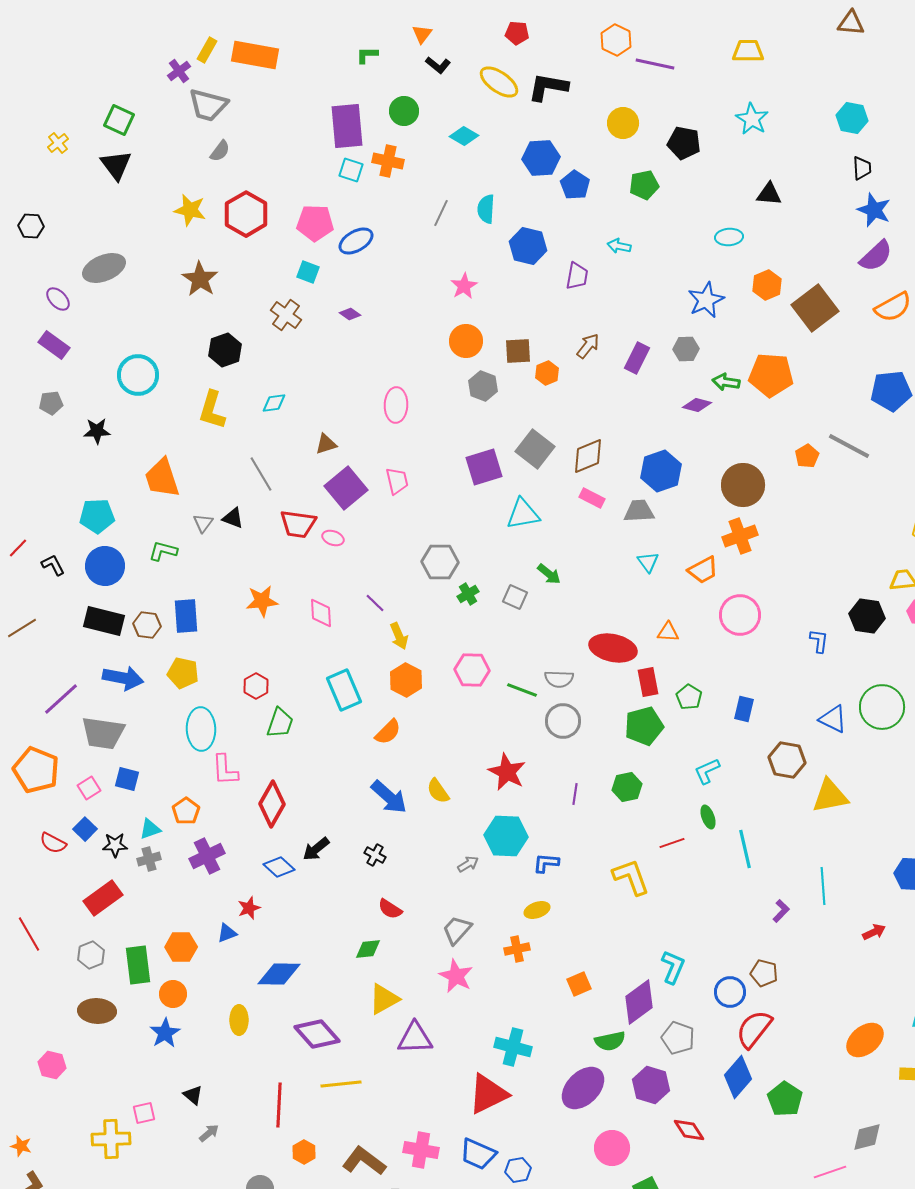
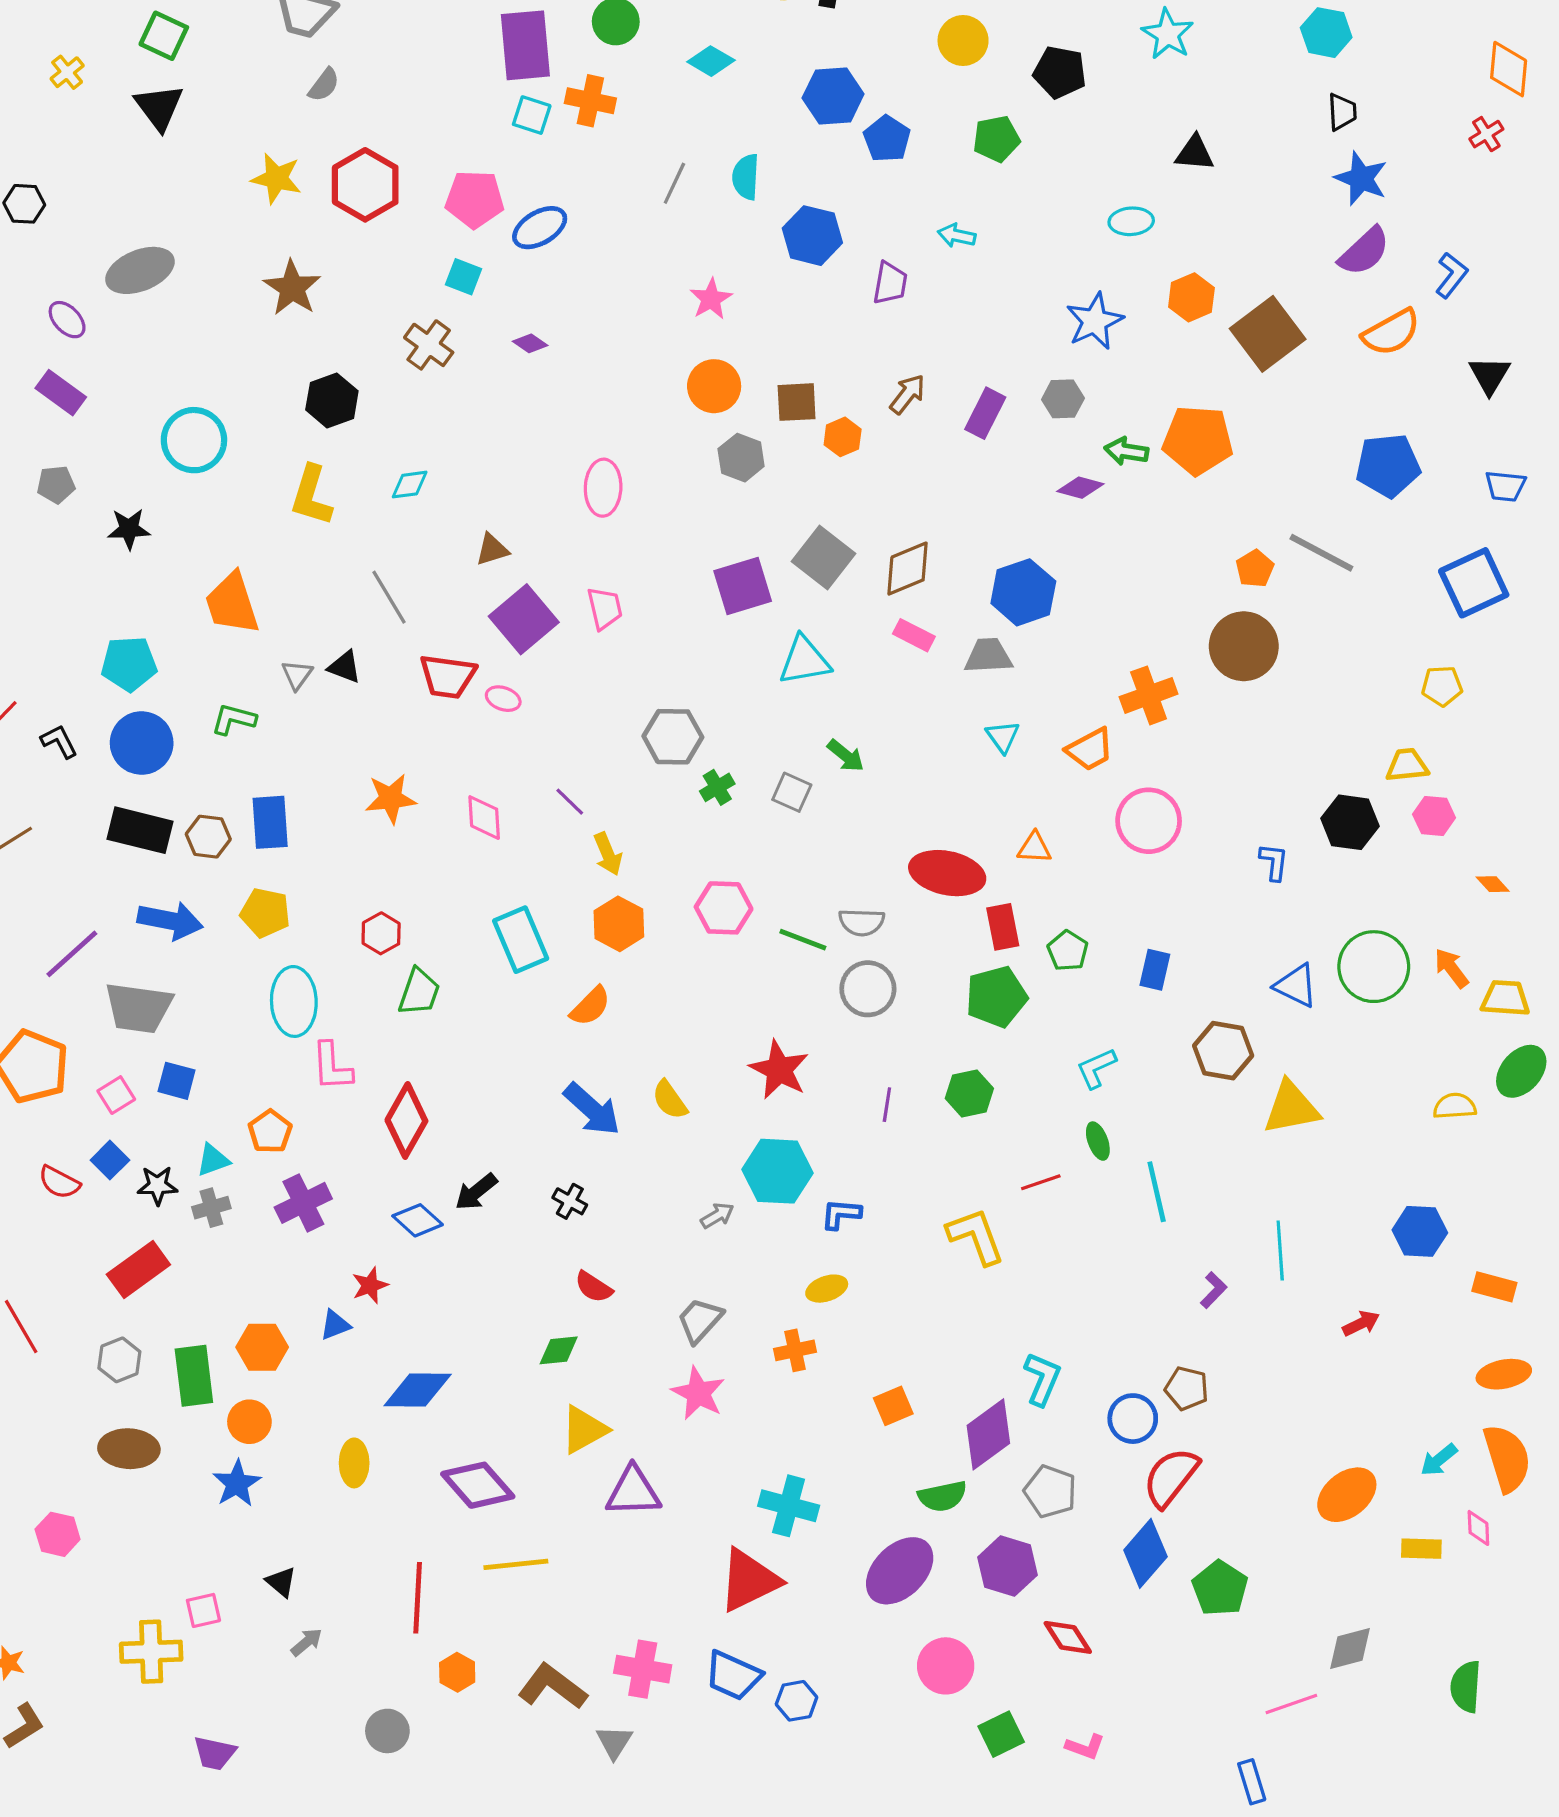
brown circle: (743, 485) -> (1244, 646), moved

